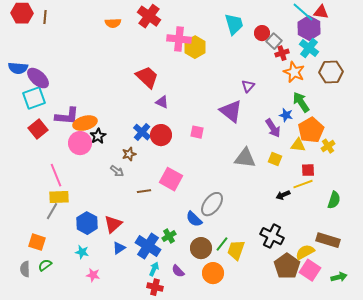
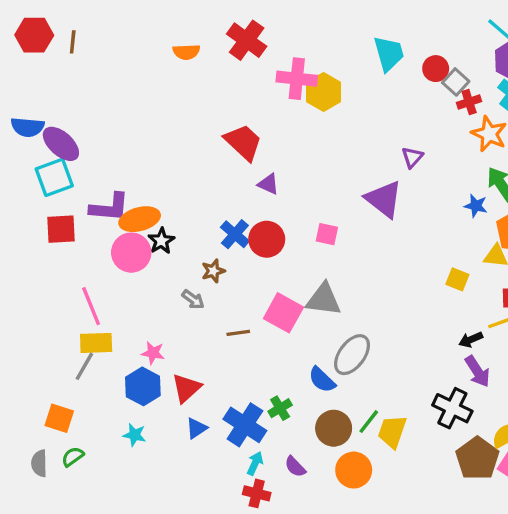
purple arrow: (273, 128) -> (477, 371), moved
red square: (38, 129) -> (61, 229), turned 36
gray triangle: (245, 158) -> (324, 299), moved
pink star: (93, 275) -> (153, 353), moved

